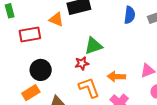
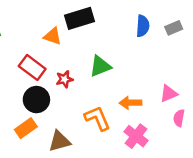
red rectangle: (30, 35) -> (32, 67), moved, turned 50
red star: (82, 63) -> (65, 79), moved

